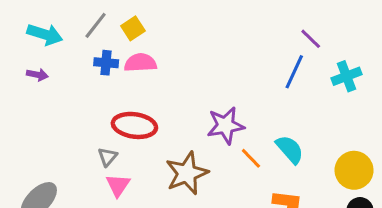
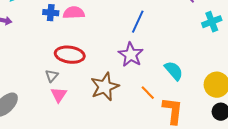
blue line: (294, 72) -> (138, 22), moved
purple star: (226, 125) -> (131, 55), turned -30
orange line: (251, 158) -> (148, 93), moved

